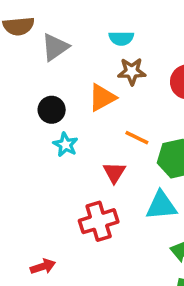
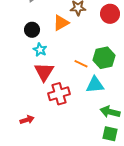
orange line: (137, 138) -> (81, 64), moved
red triangle: (114, 172) -> (44, 72), moved, size x1.5

